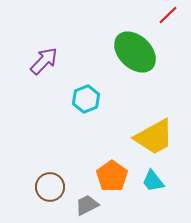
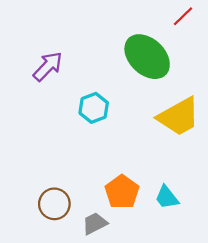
yellow trapezoid: (154, 137) -> (179, 117), moved

